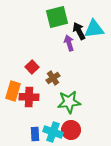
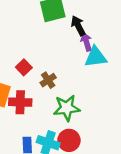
cyan triangle: (94, 29) -> (96, 57), moved
purple arrow: (69, 43) -> (86, 42), moved

